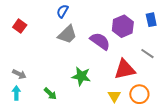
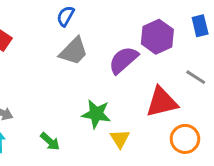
purple semicircle: (100, 41) -> (123, 60), turned -75
yellow triangle: (114, 96) -> (120, 139), moved

